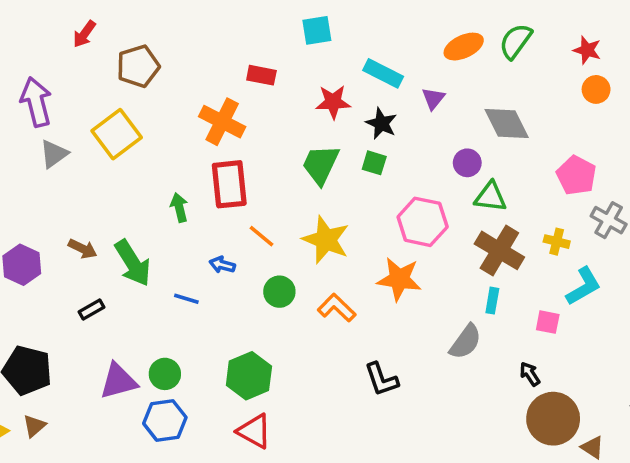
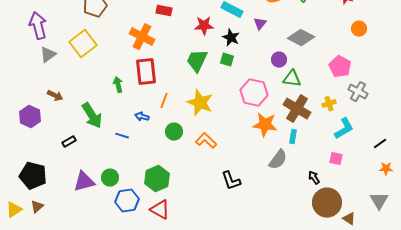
orange circle: (596, 89) -> (359, 29), moved
gray diamond: (507, 123) -> (301, 38), turned -36
orange line: (261, 236) -> (164, 101), turned 70
yellow cross: (557, 242) -> (329, 104), turned -32
brown arrow: (83, 249) -> (55, 96), moved
orange star: (399, 279) -> (265, 125), moved
pink square: (548, 322) -> (336, 159), moved
blue hexagon: (165, 420) -> (127, 201), moved

